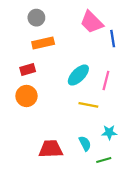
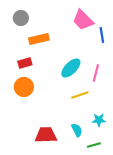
gray circle: (36, 18) -> (21, 18), moved
yellow line: (88, 105) -> (80, 95), turned -30

